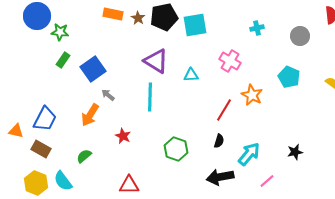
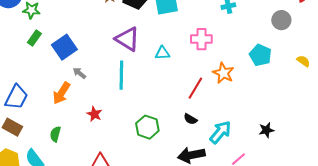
gray circle: (300, 36) -> (281, 20), moved
pink cross: (230, 61) -> (201, 39), turned -30
black semicircle: (219, 141) -> (190, 119), turned 104
green semicircle: (84, 156) -> (55, 134), turned -35

